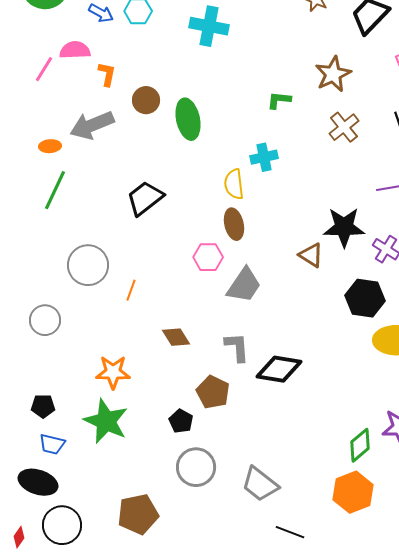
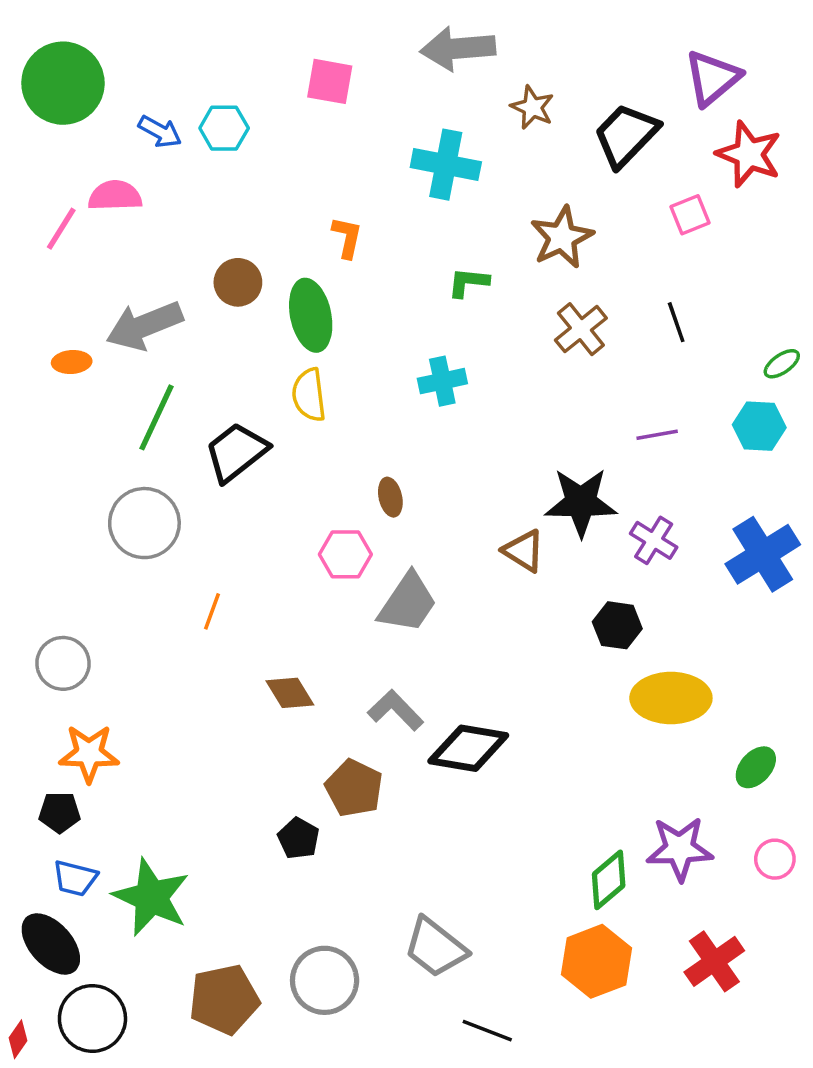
cyan cross: (209, 26) -> (446, 165), moved
orange L-shape: (107, 74) -> (347, 237), moved
yellow semicircle: (234, 184) -> (309, 395), moved
green line: (55, 190) -> (157, 417), moved
brown ellipse: (234, 224) -> (390, 497), size x0.7
gray circle: (88, 265) -> (144, 523), moved
black hexagon: (365, 298) -> (617, 625), size x0.7
gray L-shape: (237, 347) -> (396, 710), turned -40
orange star: (113, 372) -> (89, 753), moved
green star: (106, 421) -> (151, 897), moved
gray circle: (196, 467) -> (325, 980), moved
black ellipse: (38, 482) -> (51, 944), turned 30

